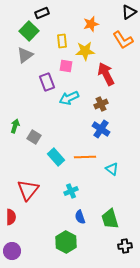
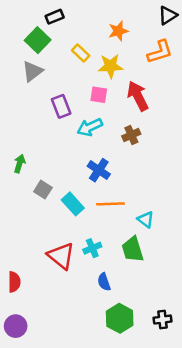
orange L-shape: (123, 40) -> (160, 52), turned -75
yellow rectangle: (62, 41) -> (81, 53), turned -40
pink square: (66, 66) -> (99, 95), moved
blue cross: (101, 129) -> (99, 170), moved
gray square: (34, 137) -> (43, 190), moved
red triangle: (28, 190) -> (61, 256), moved, turned -30
green trapezoid: (110, 219) -> (133, 249), moved
green hexagon: (66, 242) -> (120, 318), moved

